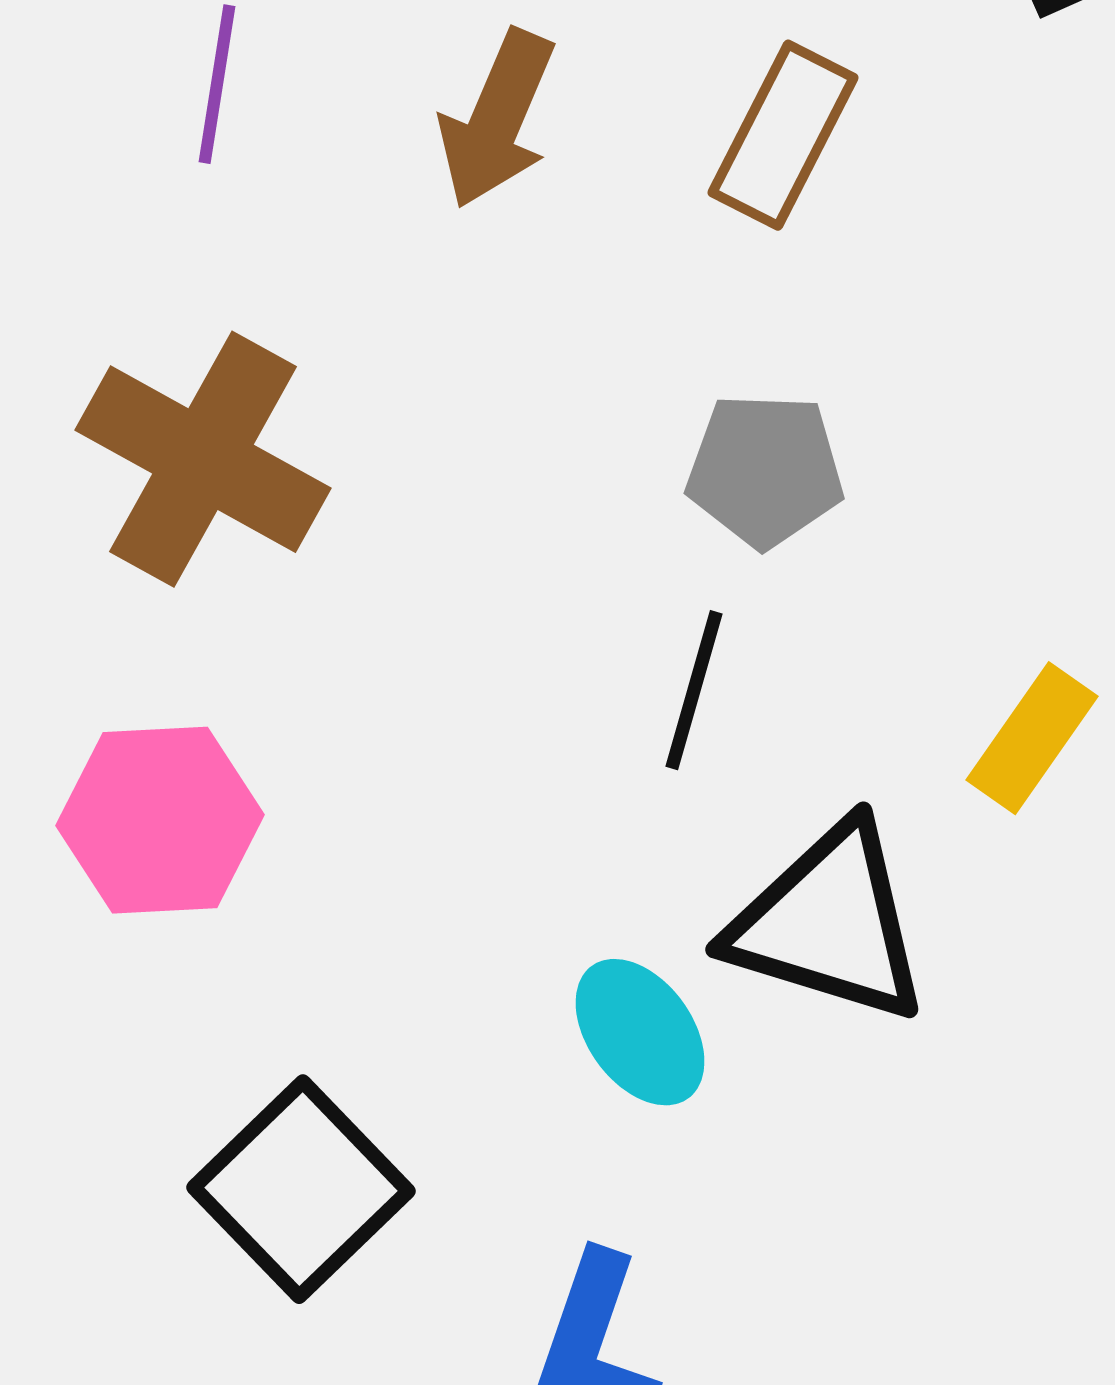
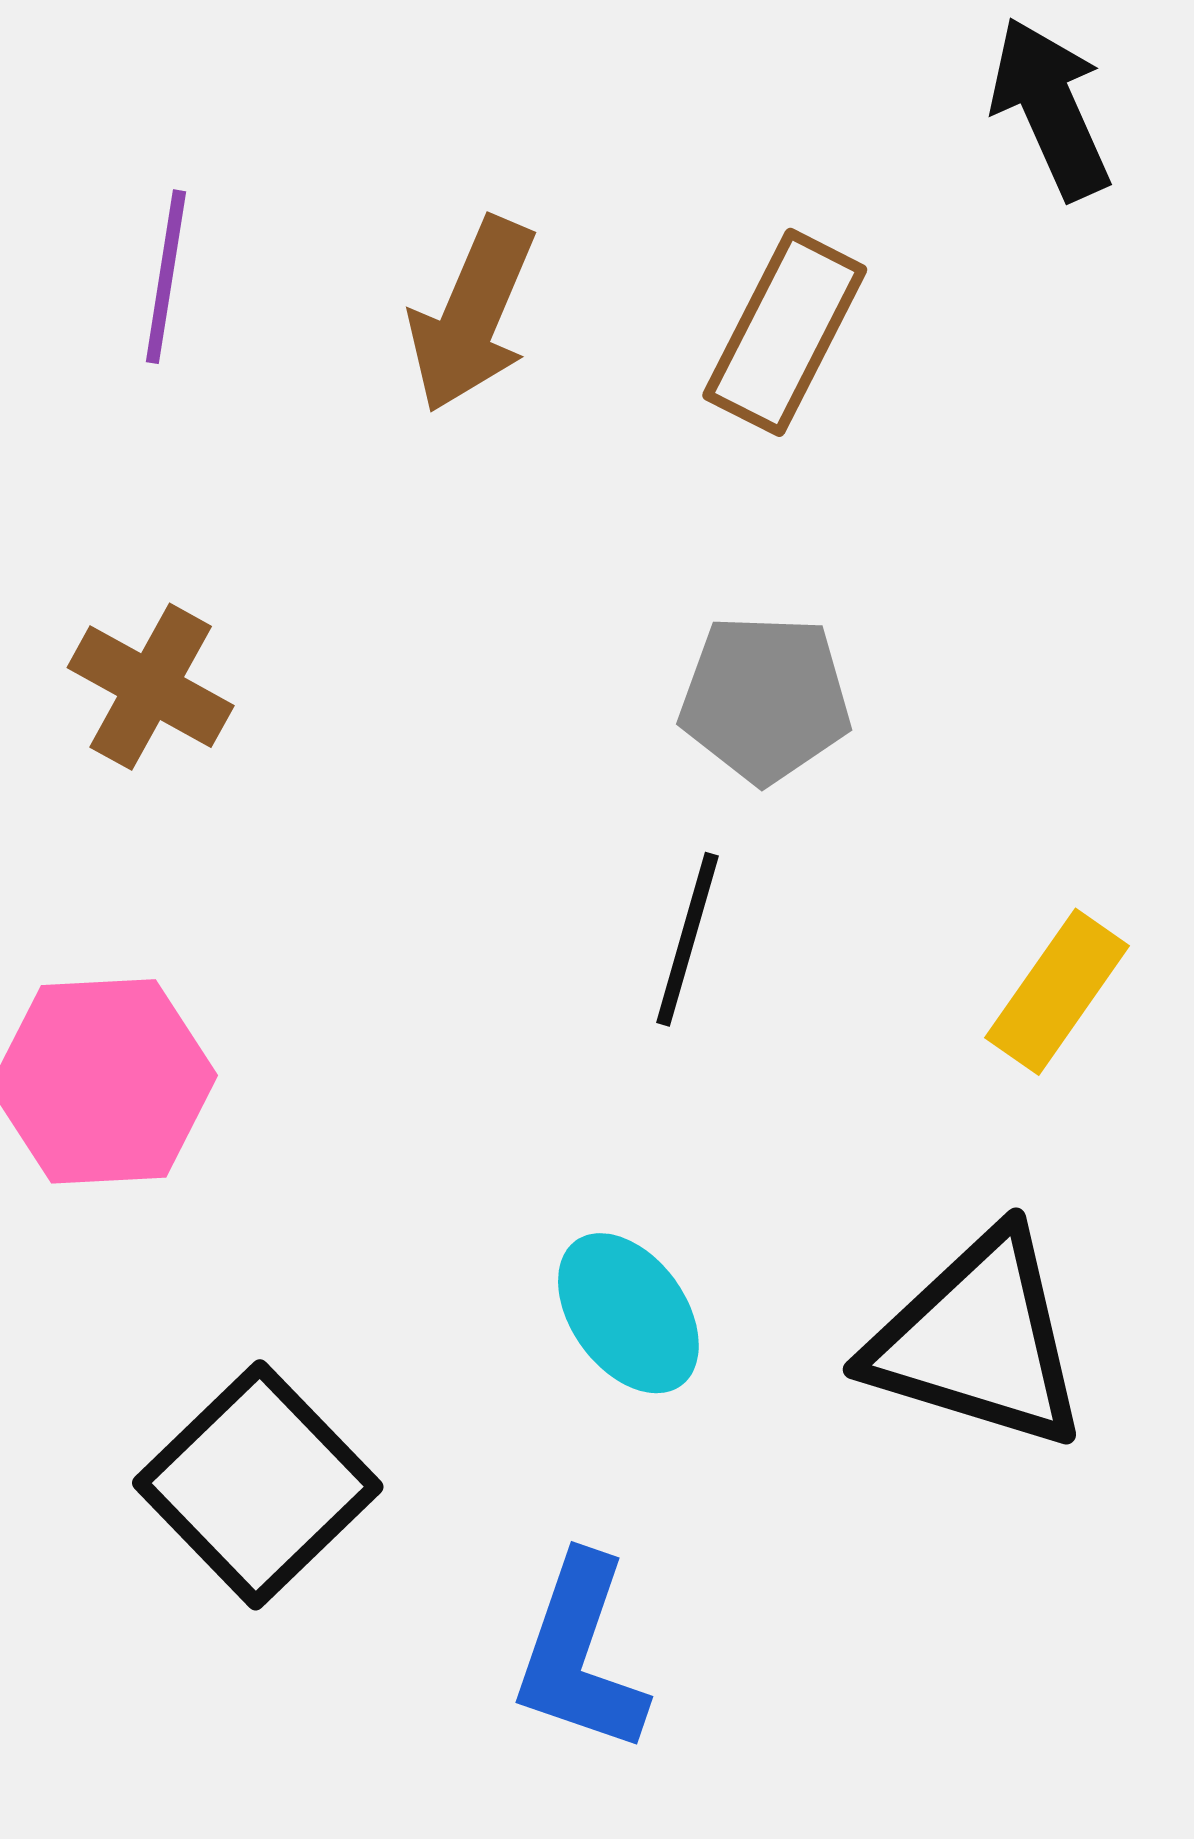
brown cross: (203, 459) -> (151, 687), size x0.6
black triangle: (829, 923) -> (978, 1341), moved

